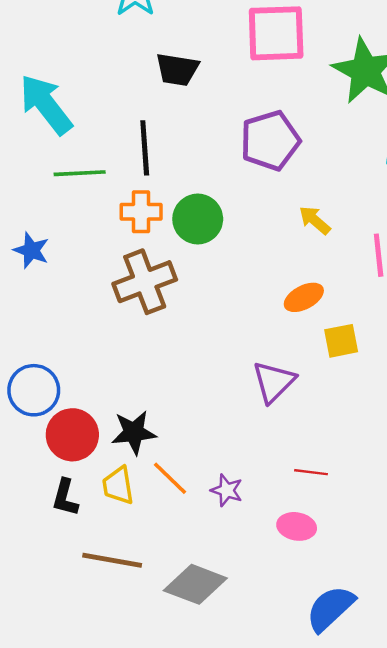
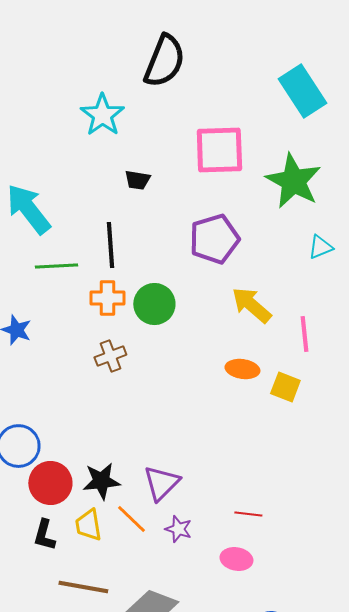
black trapezoid: (177, 69) -> (137, 180), size x0.7
yellow arrow: (315, 220) -> (251, 305), size x1.5
brown cross: (145, 282) -> (110, 356), size x0.6
orange ellipse: (304, 297) -> (242, 369), turned 36
yellow square: (341, 341) -> (285, 387), moved, turned 32
purple triangle: (274, 382) -> (161, 483), moved

